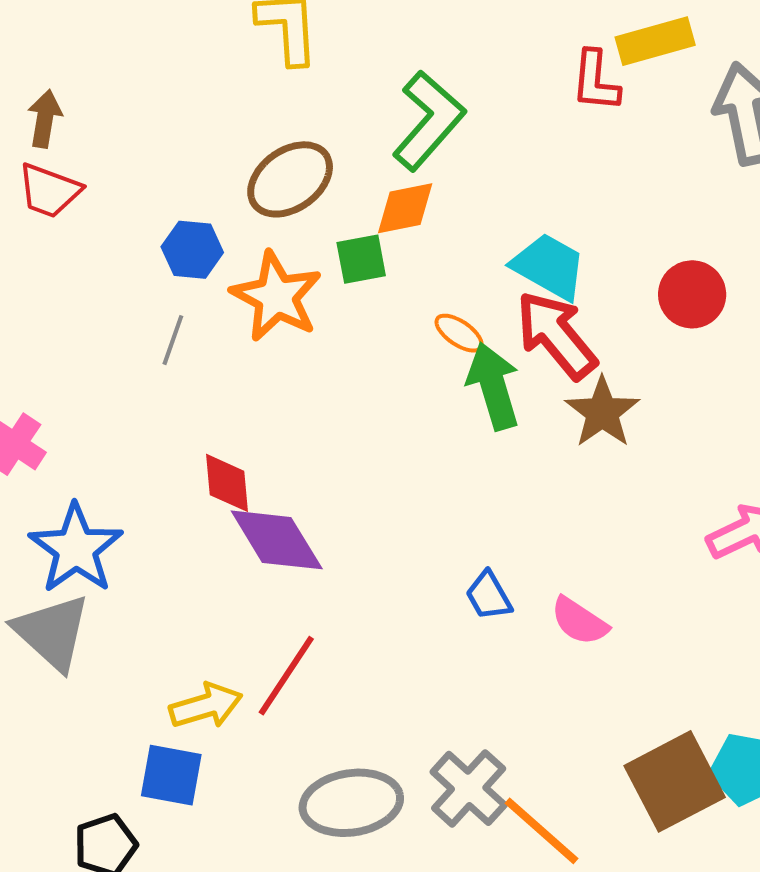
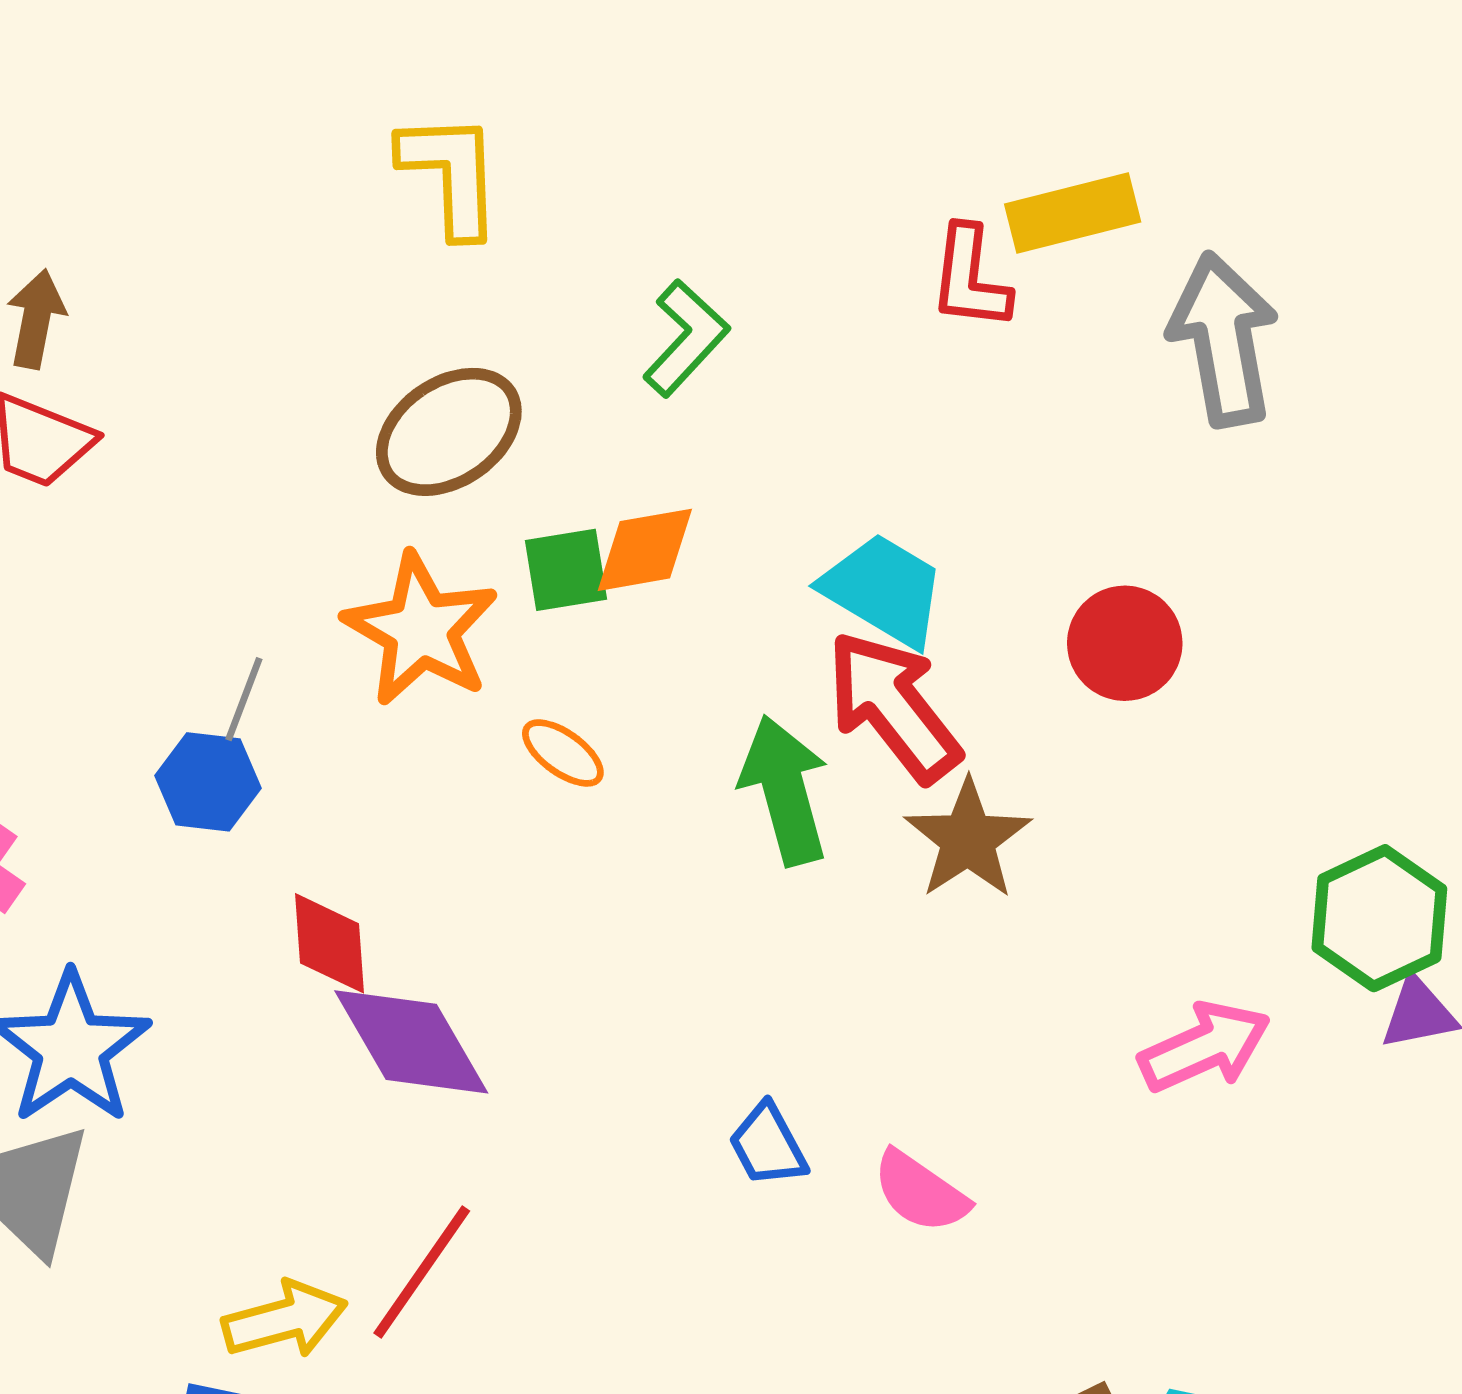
green L-shape: (429, 121) -> (686, 338), size x0.7
orange diamond: (405, 208) -> (645, 550), moved
blue hexagon: (192, 250) -> (208, 782), moved
orange ellipse: (459, 333) -> (563, 753), moved

